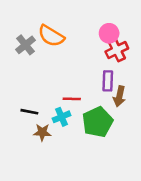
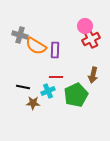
orange semicircle: (51, 36) -> (36, 46), moved
gray cross: (26, 45) -> (20, 35), turned -35
purple rectangle: (108, 81) -> (55, 50), moved

